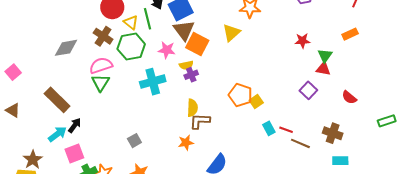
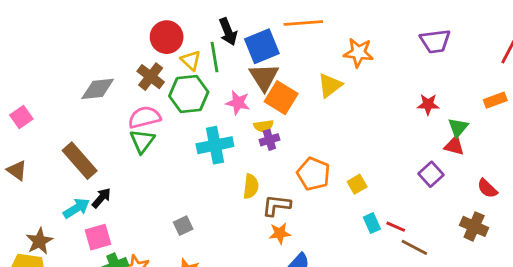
orange pentagon: (240, 95) -> (314, 174), moved
yellow semicircle: (192, 108) -> (251, 186), moved
brown cross: (333, 133) -> (474, 226), moved
orange star: (186, 143) -> (280, 233), moved

